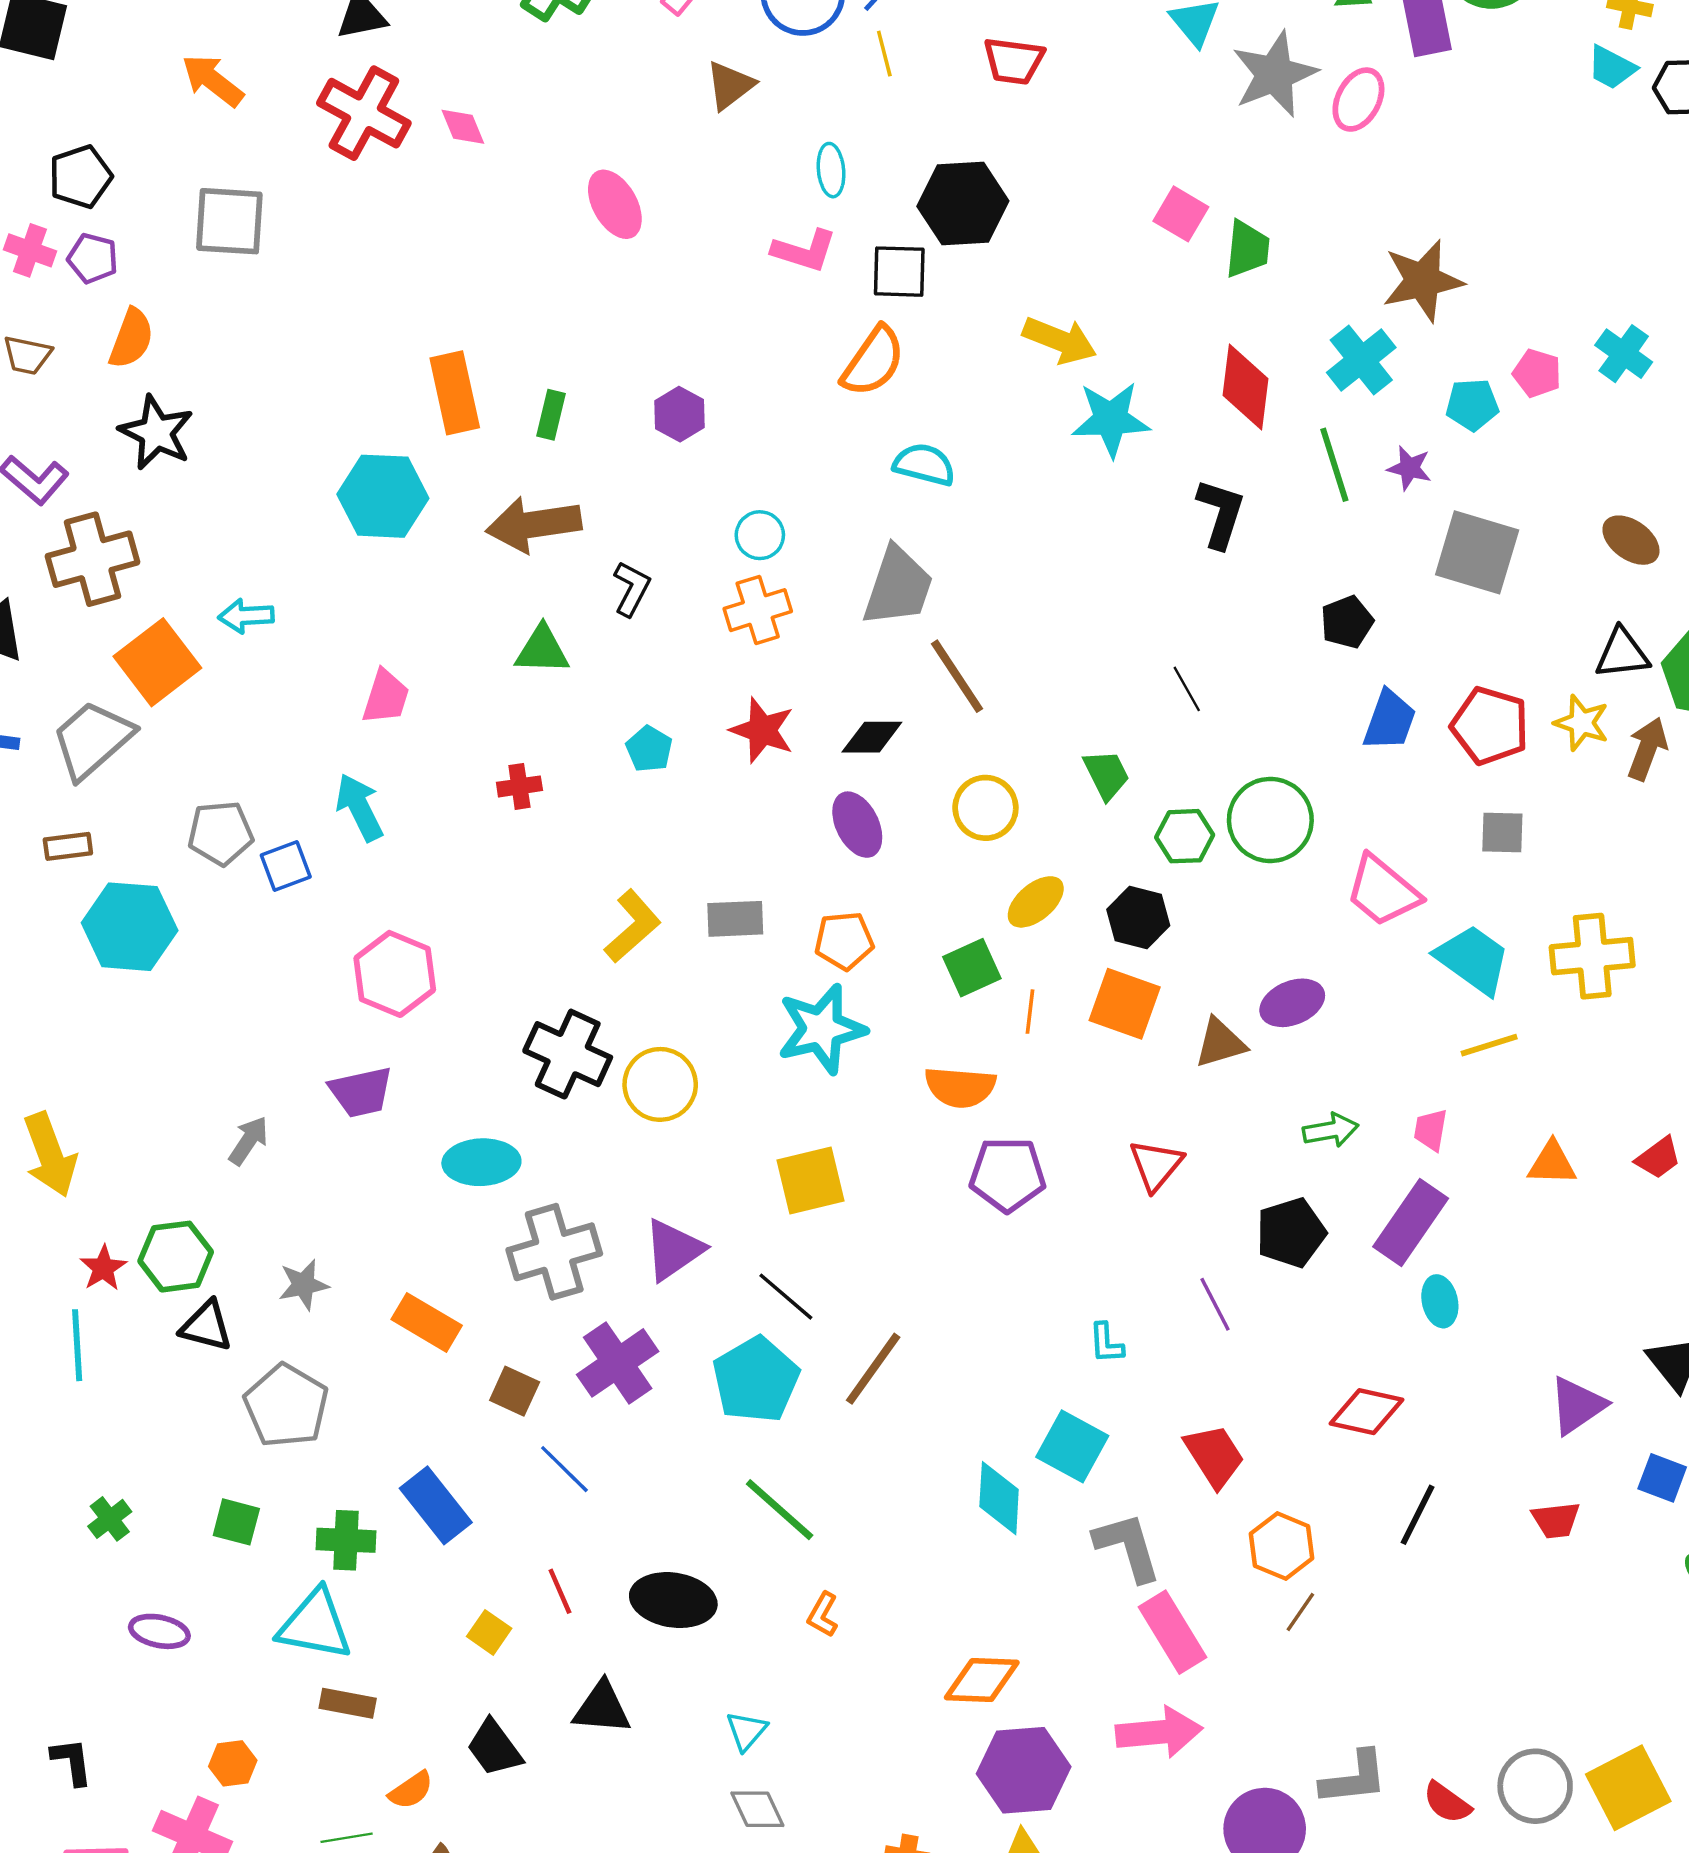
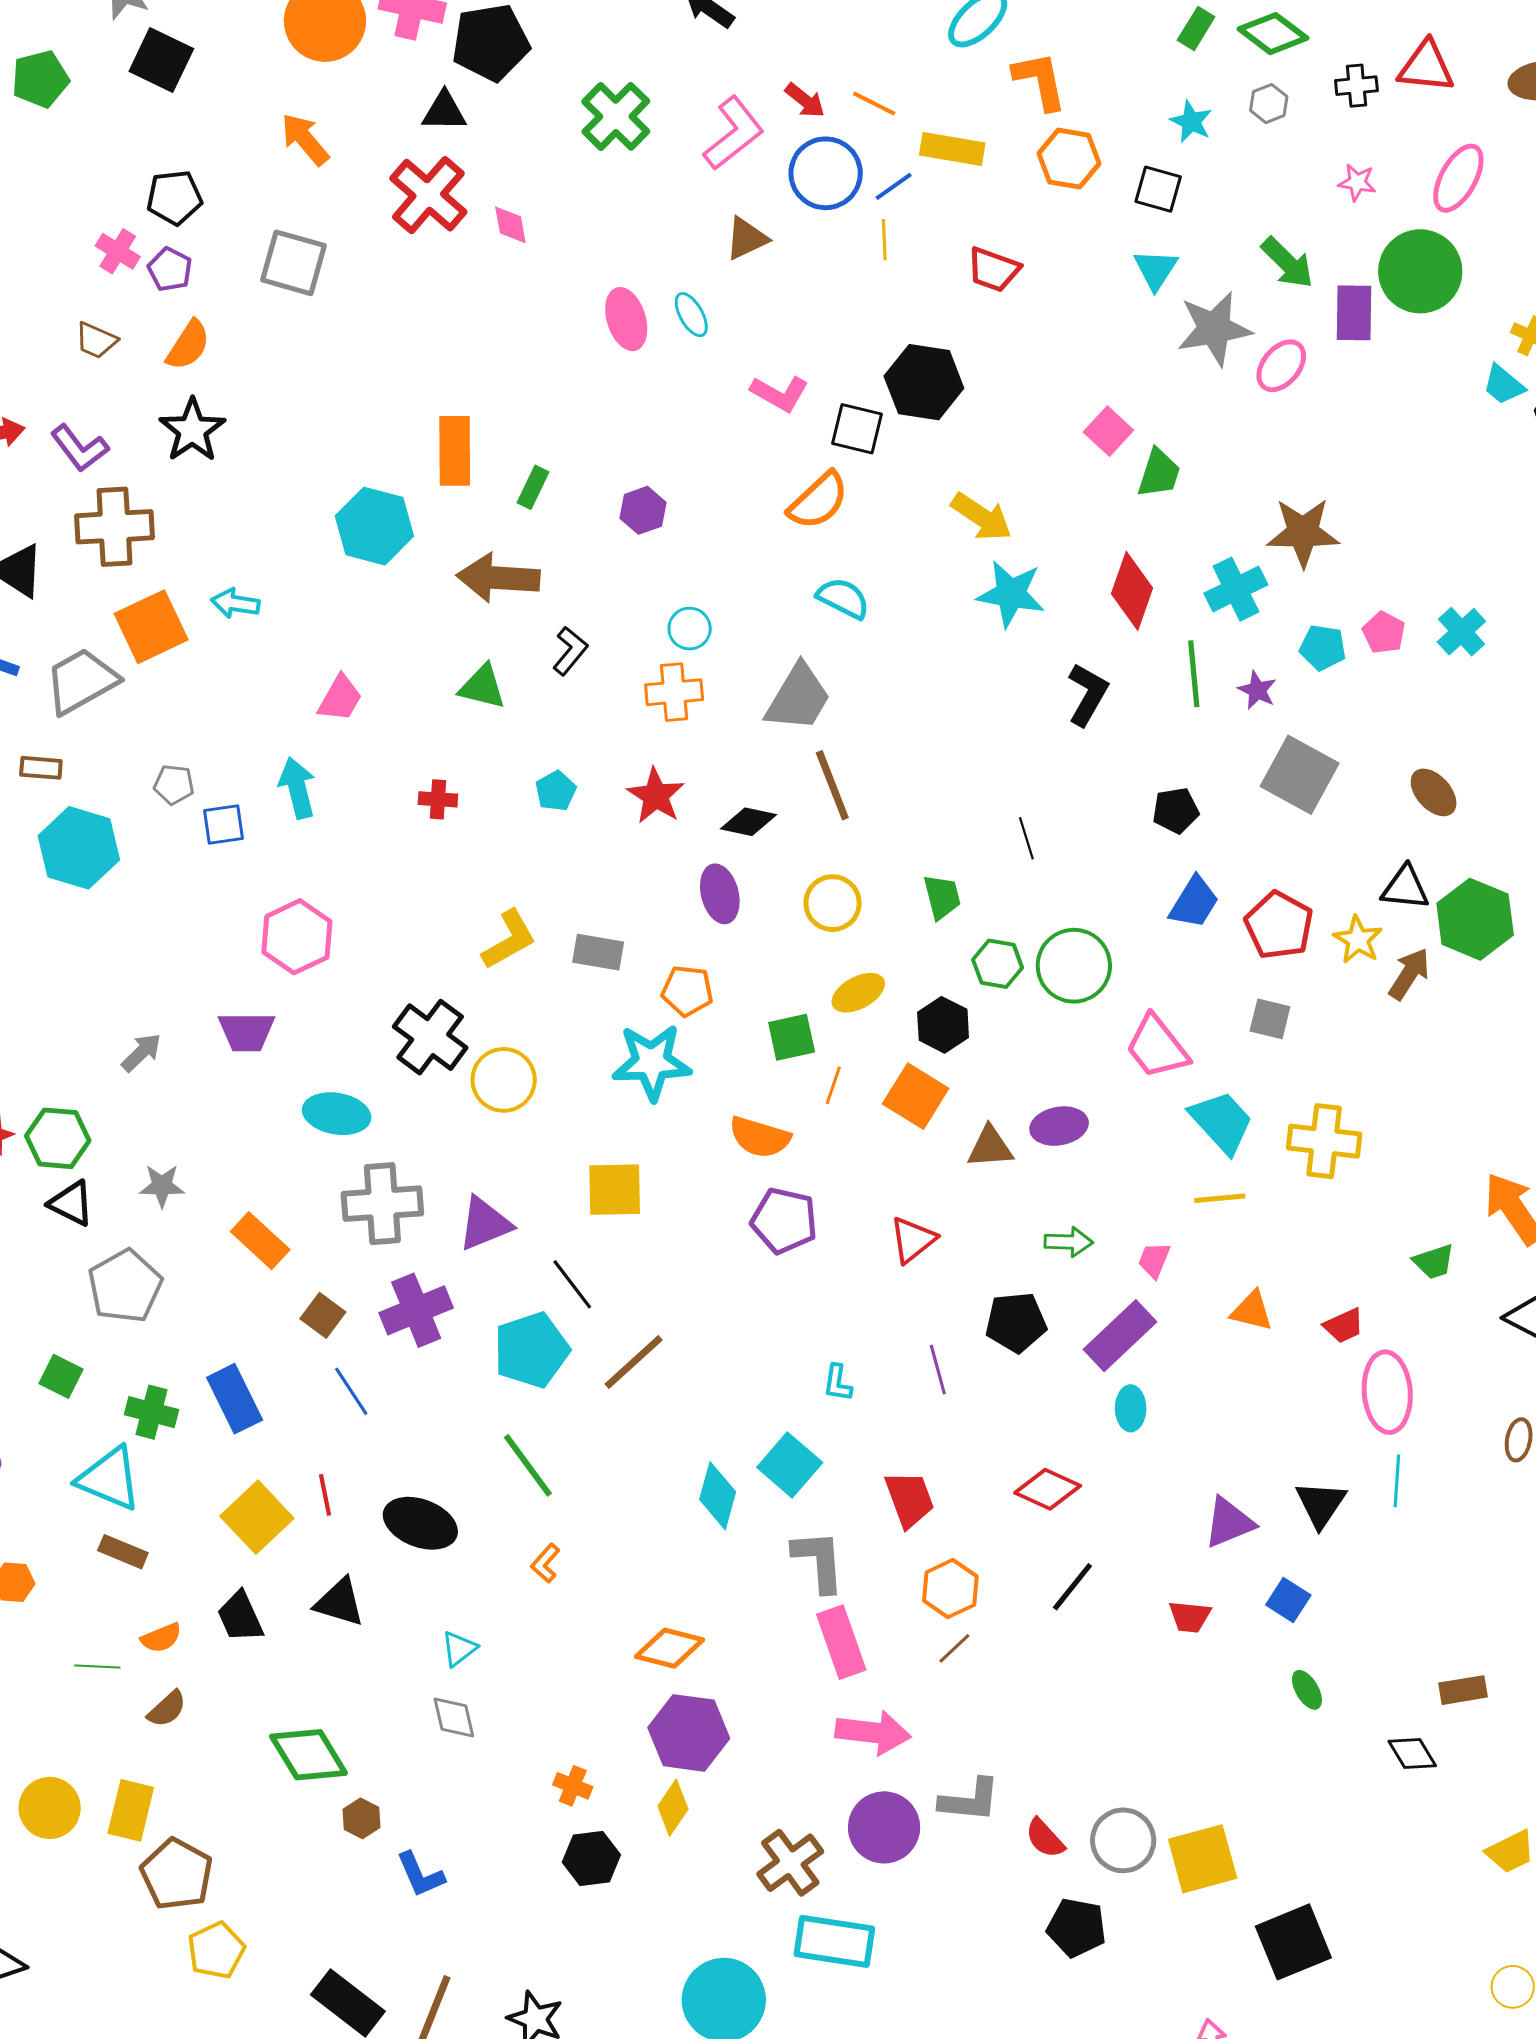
cyan ellipse: (831, 170) -> (691, 315), moved, turned -36
gray pentagon: (221, 833) -> (174, 784), size x0.7
yellow square: (489, 1632) -> (257, 1517), size x1.8
pink arrow: (1159, 1732) -> (873, 1732), moved

